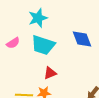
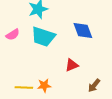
red triangle: (50, 73) -> (72, 65), moved

